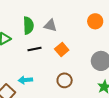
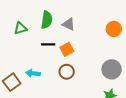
orange square: (62, 50) -> (67, 49), moved
brown circle: (65, 80) -> (67, 72), moved

